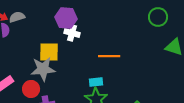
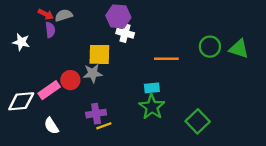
green circle: (158, 17) -> (210, 47), moved
gray star: (43, 69) -> (93, 73), size x0.7
red circle: (31, 89) -> (70, 80), moved

